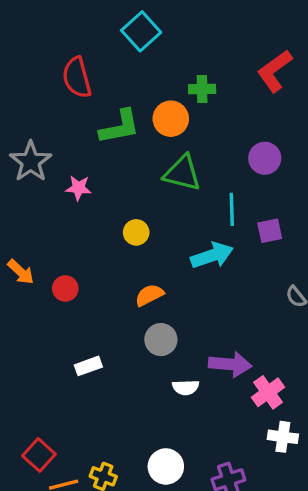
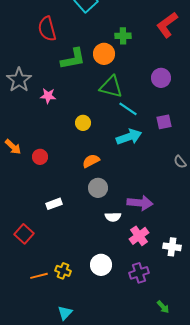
cyan line: (232, 209) -> (128, 109), moved, turned -54
pink cross: (268, 392) -> (139, 236), moved
red square: (39, 455) -> (24, 234), moved

